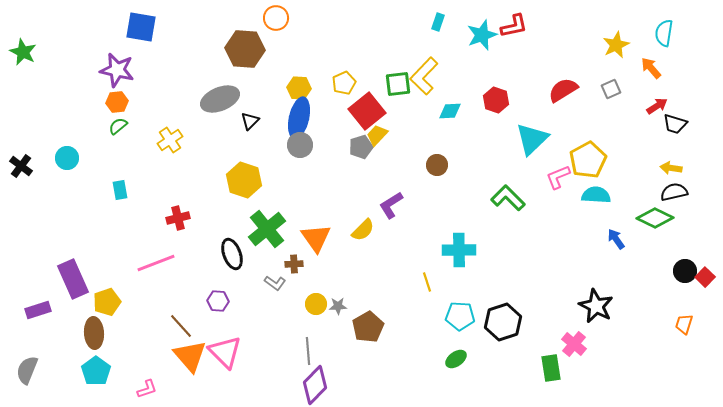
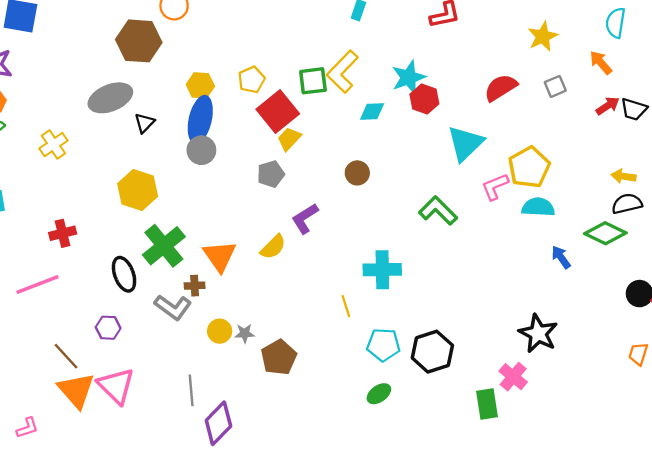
cyan star: (482, 35) -> (408, 77), moved
yellow star: (616, 45) -> (543, 36), moved
black trapezoid: (675, 124) -> (634, 109), moved
gray pentagon: (361, 147) -> (271, 174), moved
gray L-shape: (275, 283) -> (173, 307), size x1.5
gray line: (308, 351) -> (191, 390), moved

